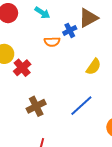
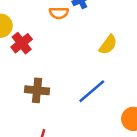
brown cross: (36, 106) -> (37, 90), turned 30

